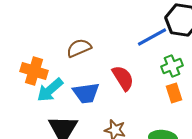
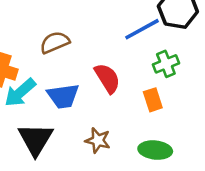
orange rectangle: (174, 93) -> (153, 100), moved

